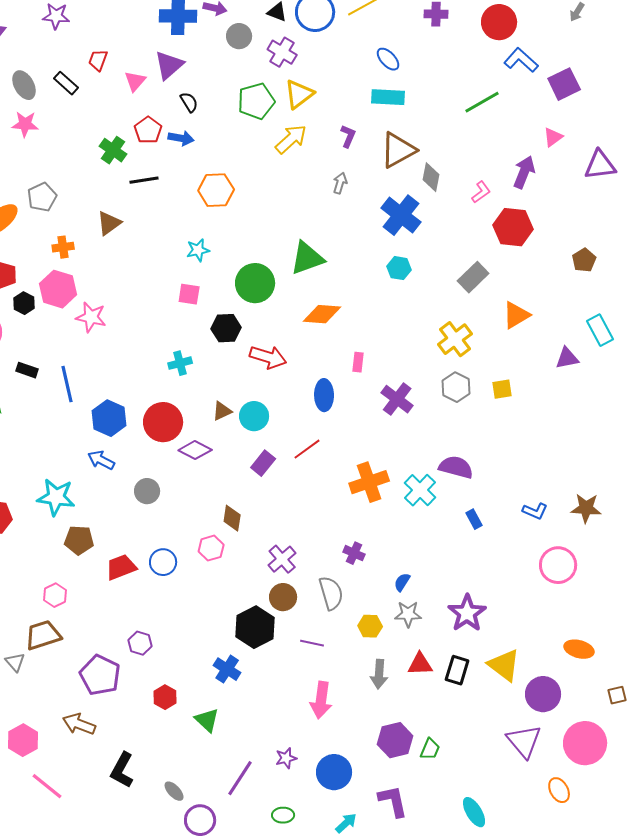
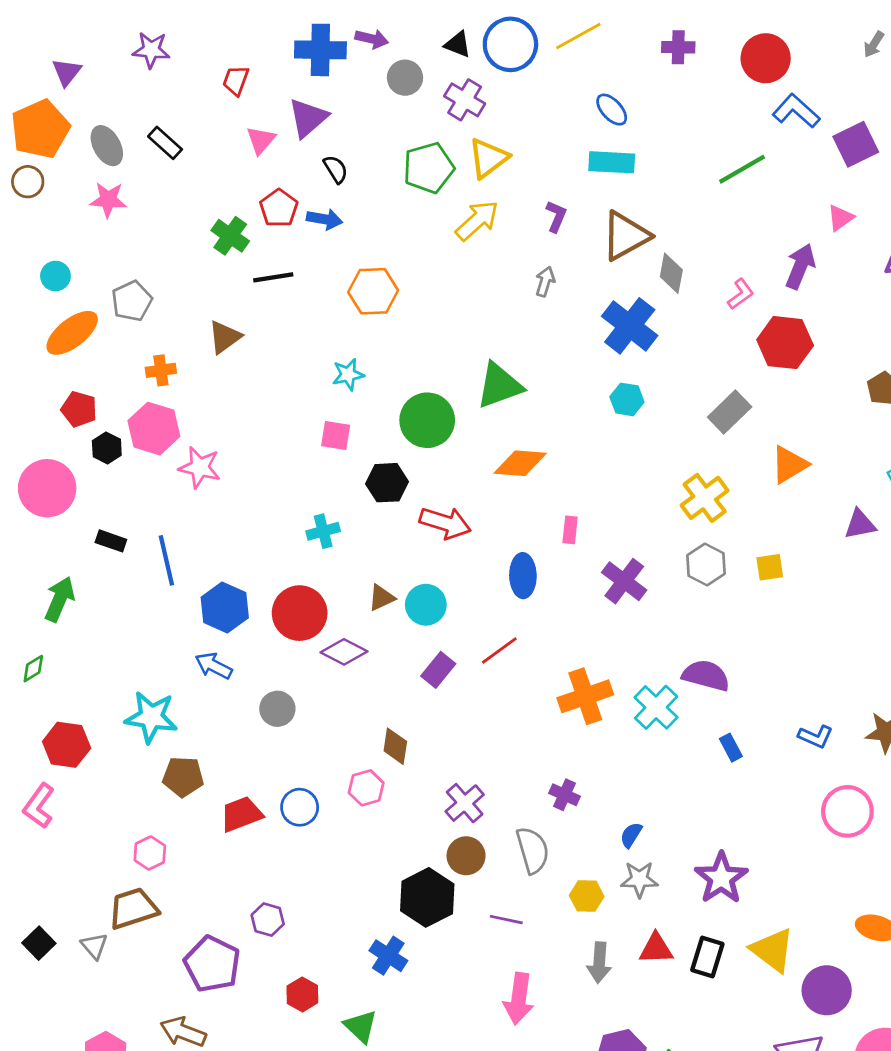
red trapezoid: (98, 60) -> (236, 80), moved

